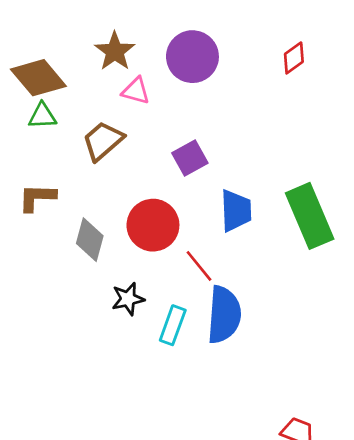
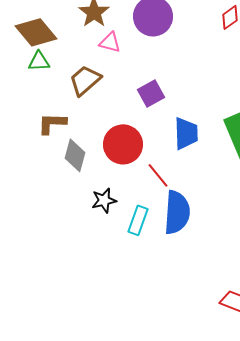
brown L-shape: (37, 197) -> (52, 123), moved

